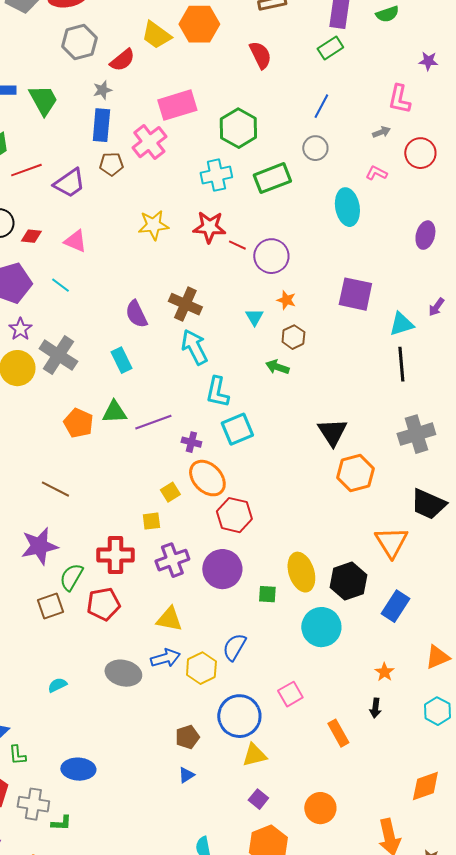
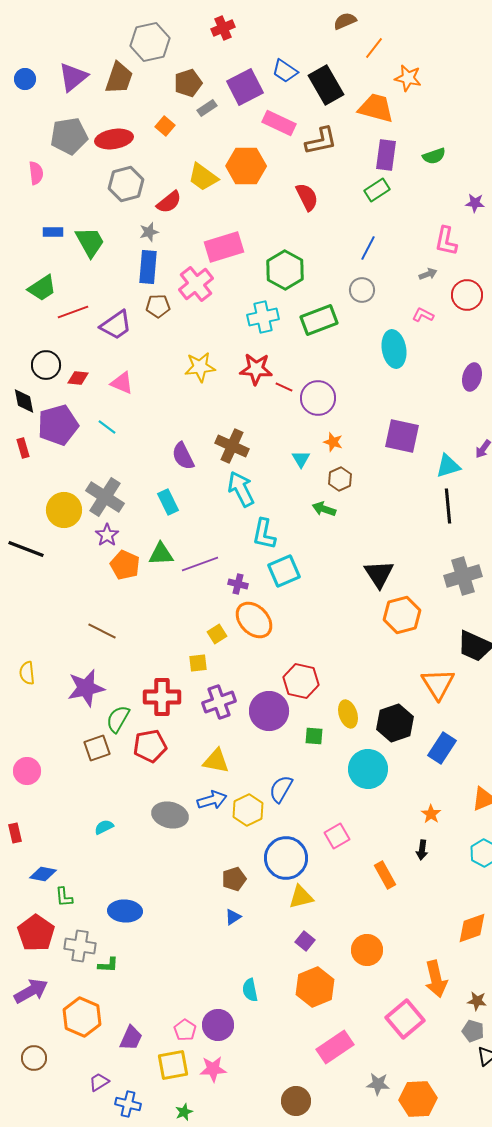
purple star: (20, 329) -> (107, 535), moved
red hexagon: (234, 515) -> (301, 681), moved
yellow ellipse: (301, 572) -> (348, 714), size x0.7

